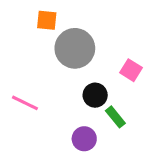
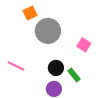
orange square: (47, 20) -> (30, 13), turned -32
black circle: (95, 95) -> (56, 68), moved

